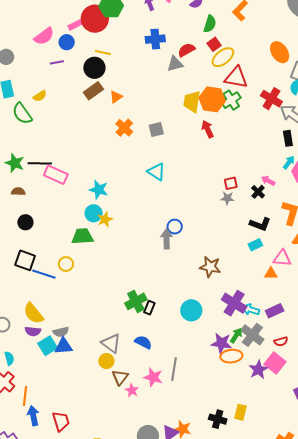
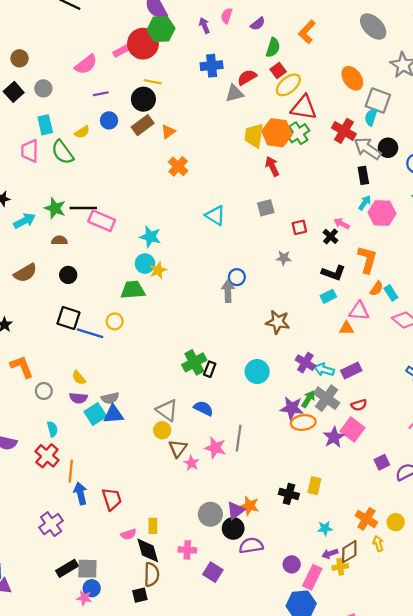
blue circle: (67, 42) -> (109, 120), moved
gray square: (156, 130) -> (266, 208), moved
gray star: (227, 198) -> (284, 258), moved
purple cross: (234, 303) -> (305, 363), size x0.7
yellow semicircle: (33, 313) -> (79, 378), size x0.6

